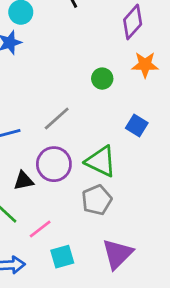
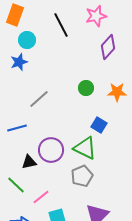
orange star: (145, 65) -> (117, 92), moved
gray line: (57, 119) -> (39, 99), moved
blue square: (137, 125) -> (99, 125), moved

